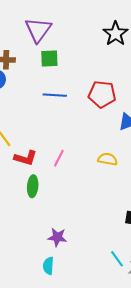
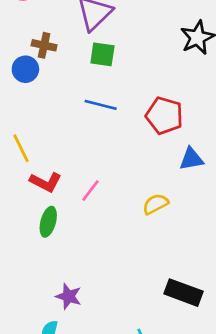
yellow semicircle: (108, 159) -> (155, 204), turned -48

